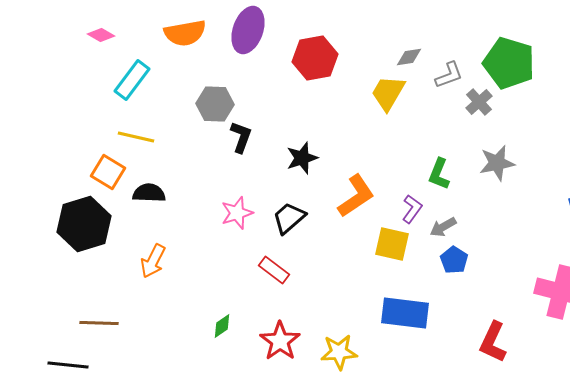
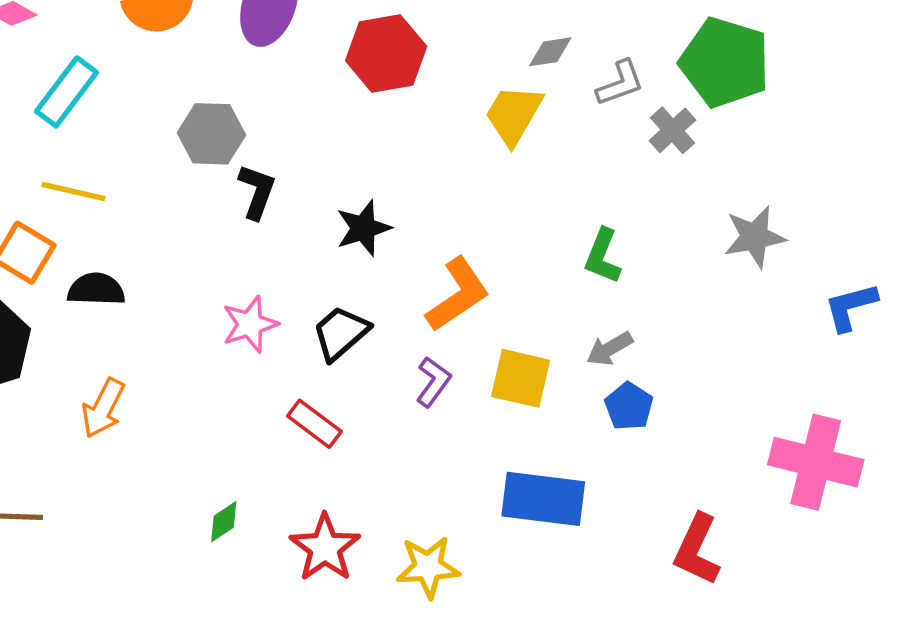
gray star: (497, 163) -> (755, 237), moved
purple L-shape: (412, 209) -> (433, 382), moved

